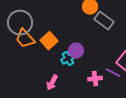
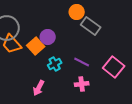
purple circle: (76, 51) -> (48, 37), moved
purple line: (113, 73) -> (82, 62), moved

